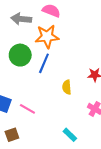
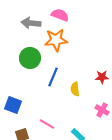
blue line: (44, 63) -> (53, 77), moved
pink line: (27, 109) -> (47, 124), moved

